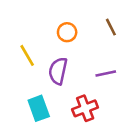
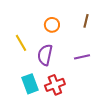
brown line: (111, 27) -> (86, 21), turned 40
red cross: (85, 108) -> (55, 85), moved

